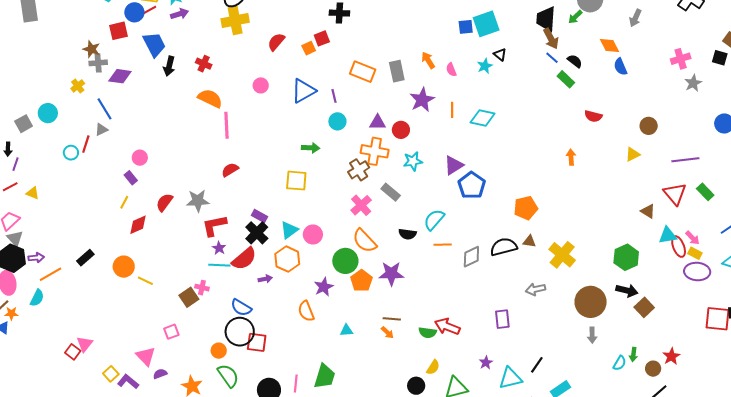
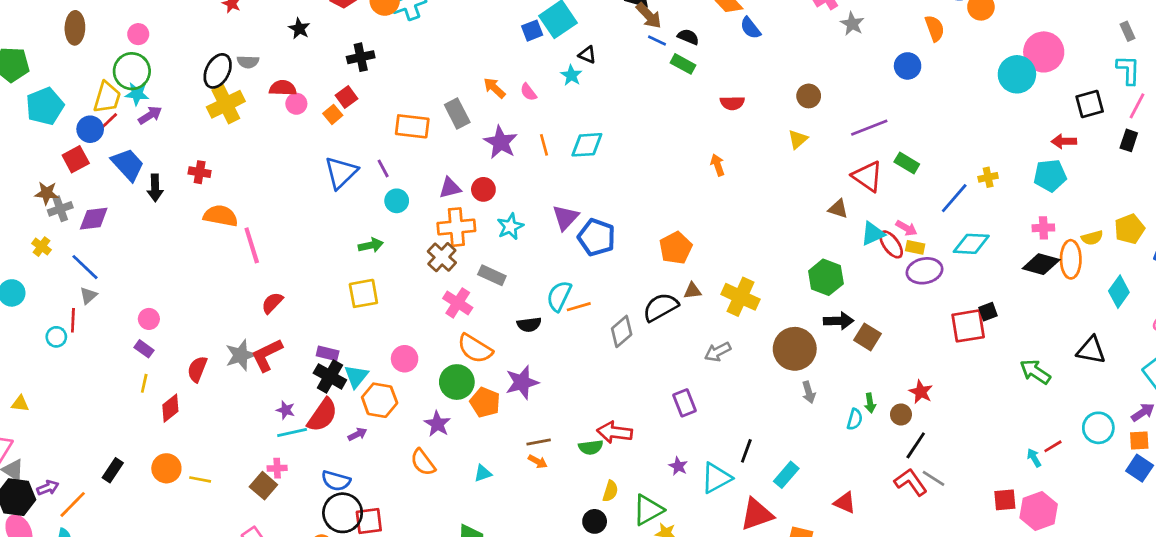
red semicircle: (276, 42) -> (283, 88), moved, turned 66
pink circle: (261, 85) -> (296, 104), moved
red L-shape: (214, 225) -> (267, 355), moved
cyan triangle: (289, 230) -> (356, 376), moved
orange line: (443, 245) -> (579, 307), moved

